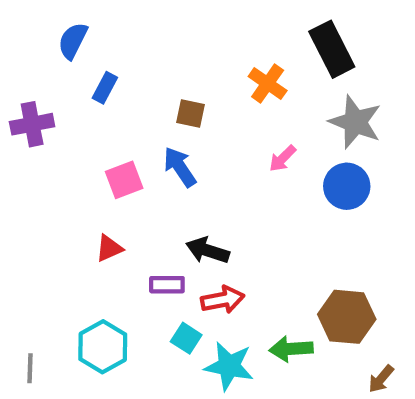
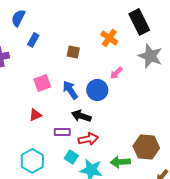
blue arrow: (180, 167) -> (70, 90), moved
blue circle: (347, 186) -> (97, 90), moved

